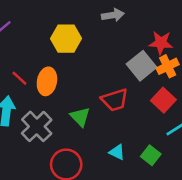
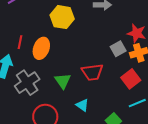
gray square: (141, 66) -> (118, 49), size x0.7
red line: (19, 78) -> (20, 42), turned 48
cyan triangle: (117, 152) -> (82, 105), moved

